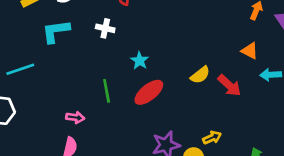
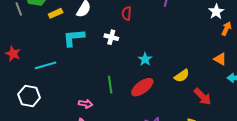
cyan star: (140, 61) -> (145, 59), moved
red arrow: (229, 85) -> (203, 97), moved

